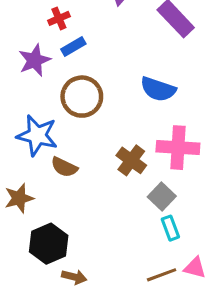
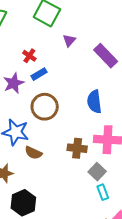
red cross: (59, 18) -> (29, 56), turned -32
blue semicircle: (158, 89) -> (94, 102), turned 65
brown cross: (131, 160) -> (77, 148), turned -30

